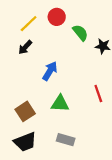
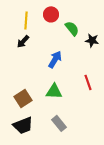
yellow line: (29, 24) -> (26, 20), turned -42
blue arrow: (50, 71) -> (55, 59), moved
gray rectangle: (66, 140) -> (59, 123), turned 35

